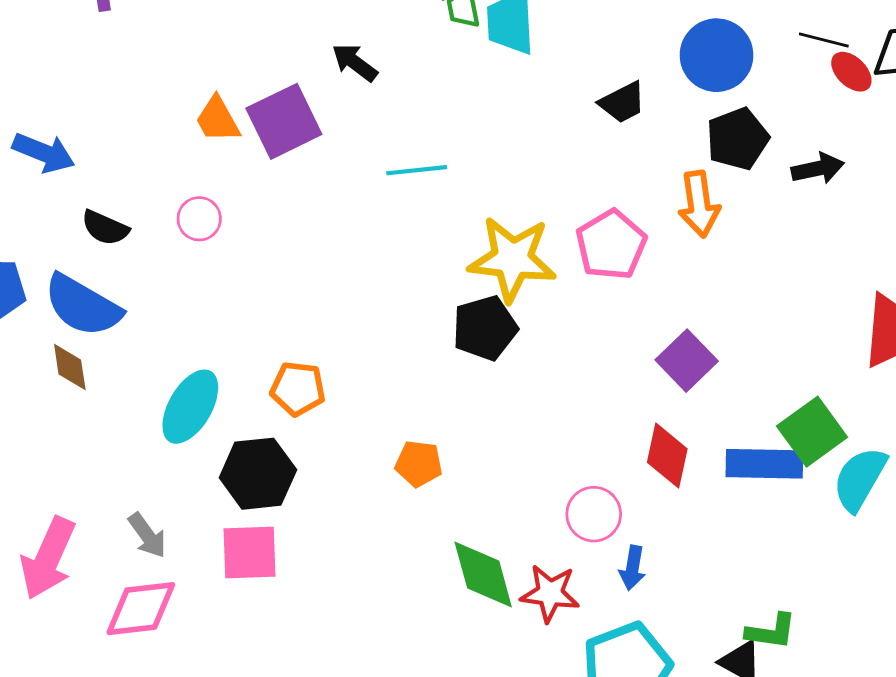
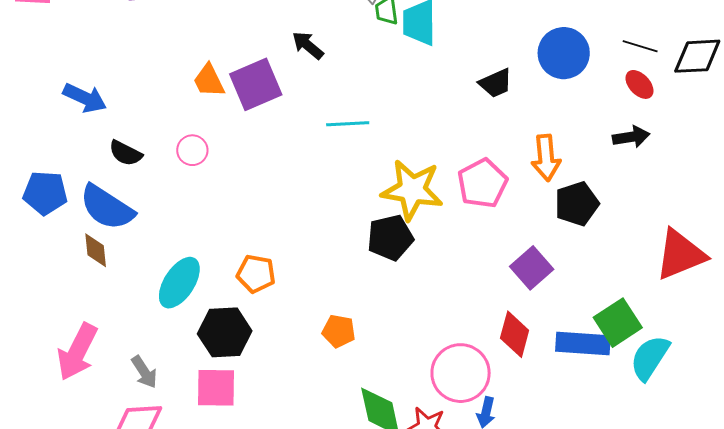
red ellipse: (851, 72) -> (639, 84), moved
black pentagon: (738, 139) -> (577, 204), moved
pink circle: (594, 514) -> (461, 373), size x1.5
pink arrow: (48, 558) -> (77, 352), moved

